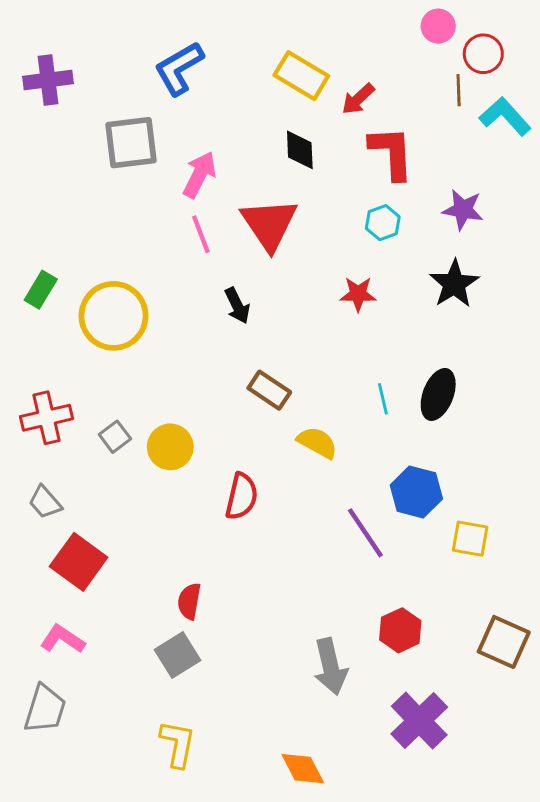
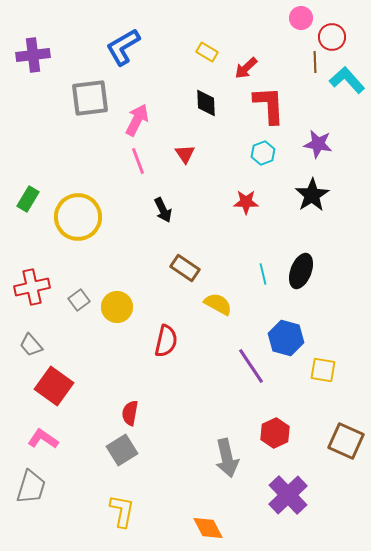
yellow rectangle: (301, 76) -> (207, 52), size x0.6
red triangle: (269, 224) -> (185, 154), size x0.5

